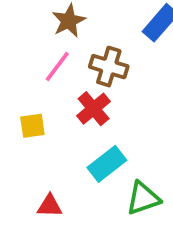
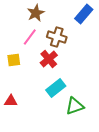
yellow square: (32, 126) -> (14, 60), moved
red triangle: (50, 206) -> (11, 101), moved

